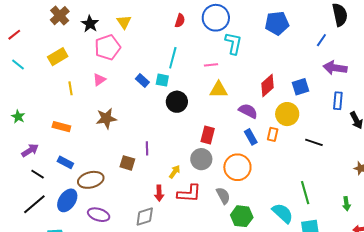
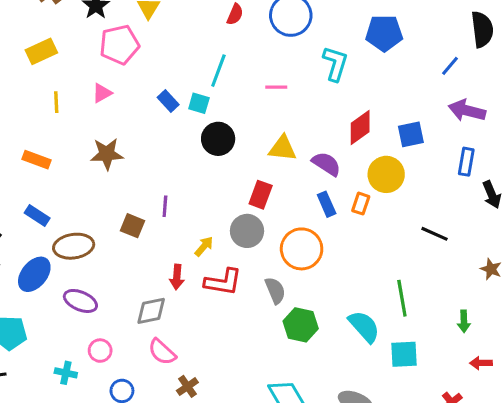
cyan L-shape: (233, 43) -> (335, 64), moved
yellow triangle: (219, 90) -> (283, 148), moved
black line: (314, 142) -> (435, 234), moved

